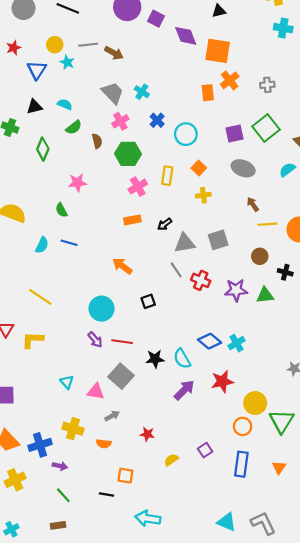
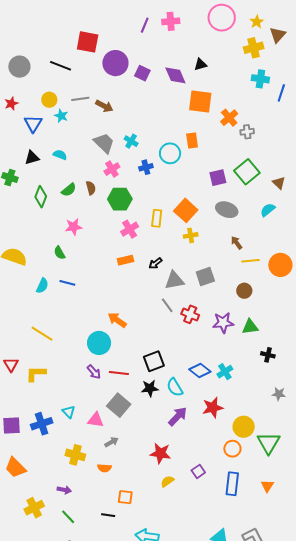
purple diamond: (186, 36) -> (175, 75), moved
orange cross: (230, 80) -> (229, 118), moved
blue cross: (157, 120) -> (146, 167), turned 32
green semicircle: (74, 127) -> (69, 190), moved
cyan circle: (186, 134) -> (170, 153), moved
orange square: (199, 168) -> (186, 210), size x1.6
orange arrow: (122, 266) -> (117, 320), moved
black cross: (285, 272) -> (268, 355), moved
black square: (148, 301) -> (154, 361), moved, size x1.5
red star: (147, 434) -> (160, 453), moved, size x1.5
blue cross: (40, 445) -> (42, 424), moved
yellow cross: (15, 480) -> (34, 508), moved

